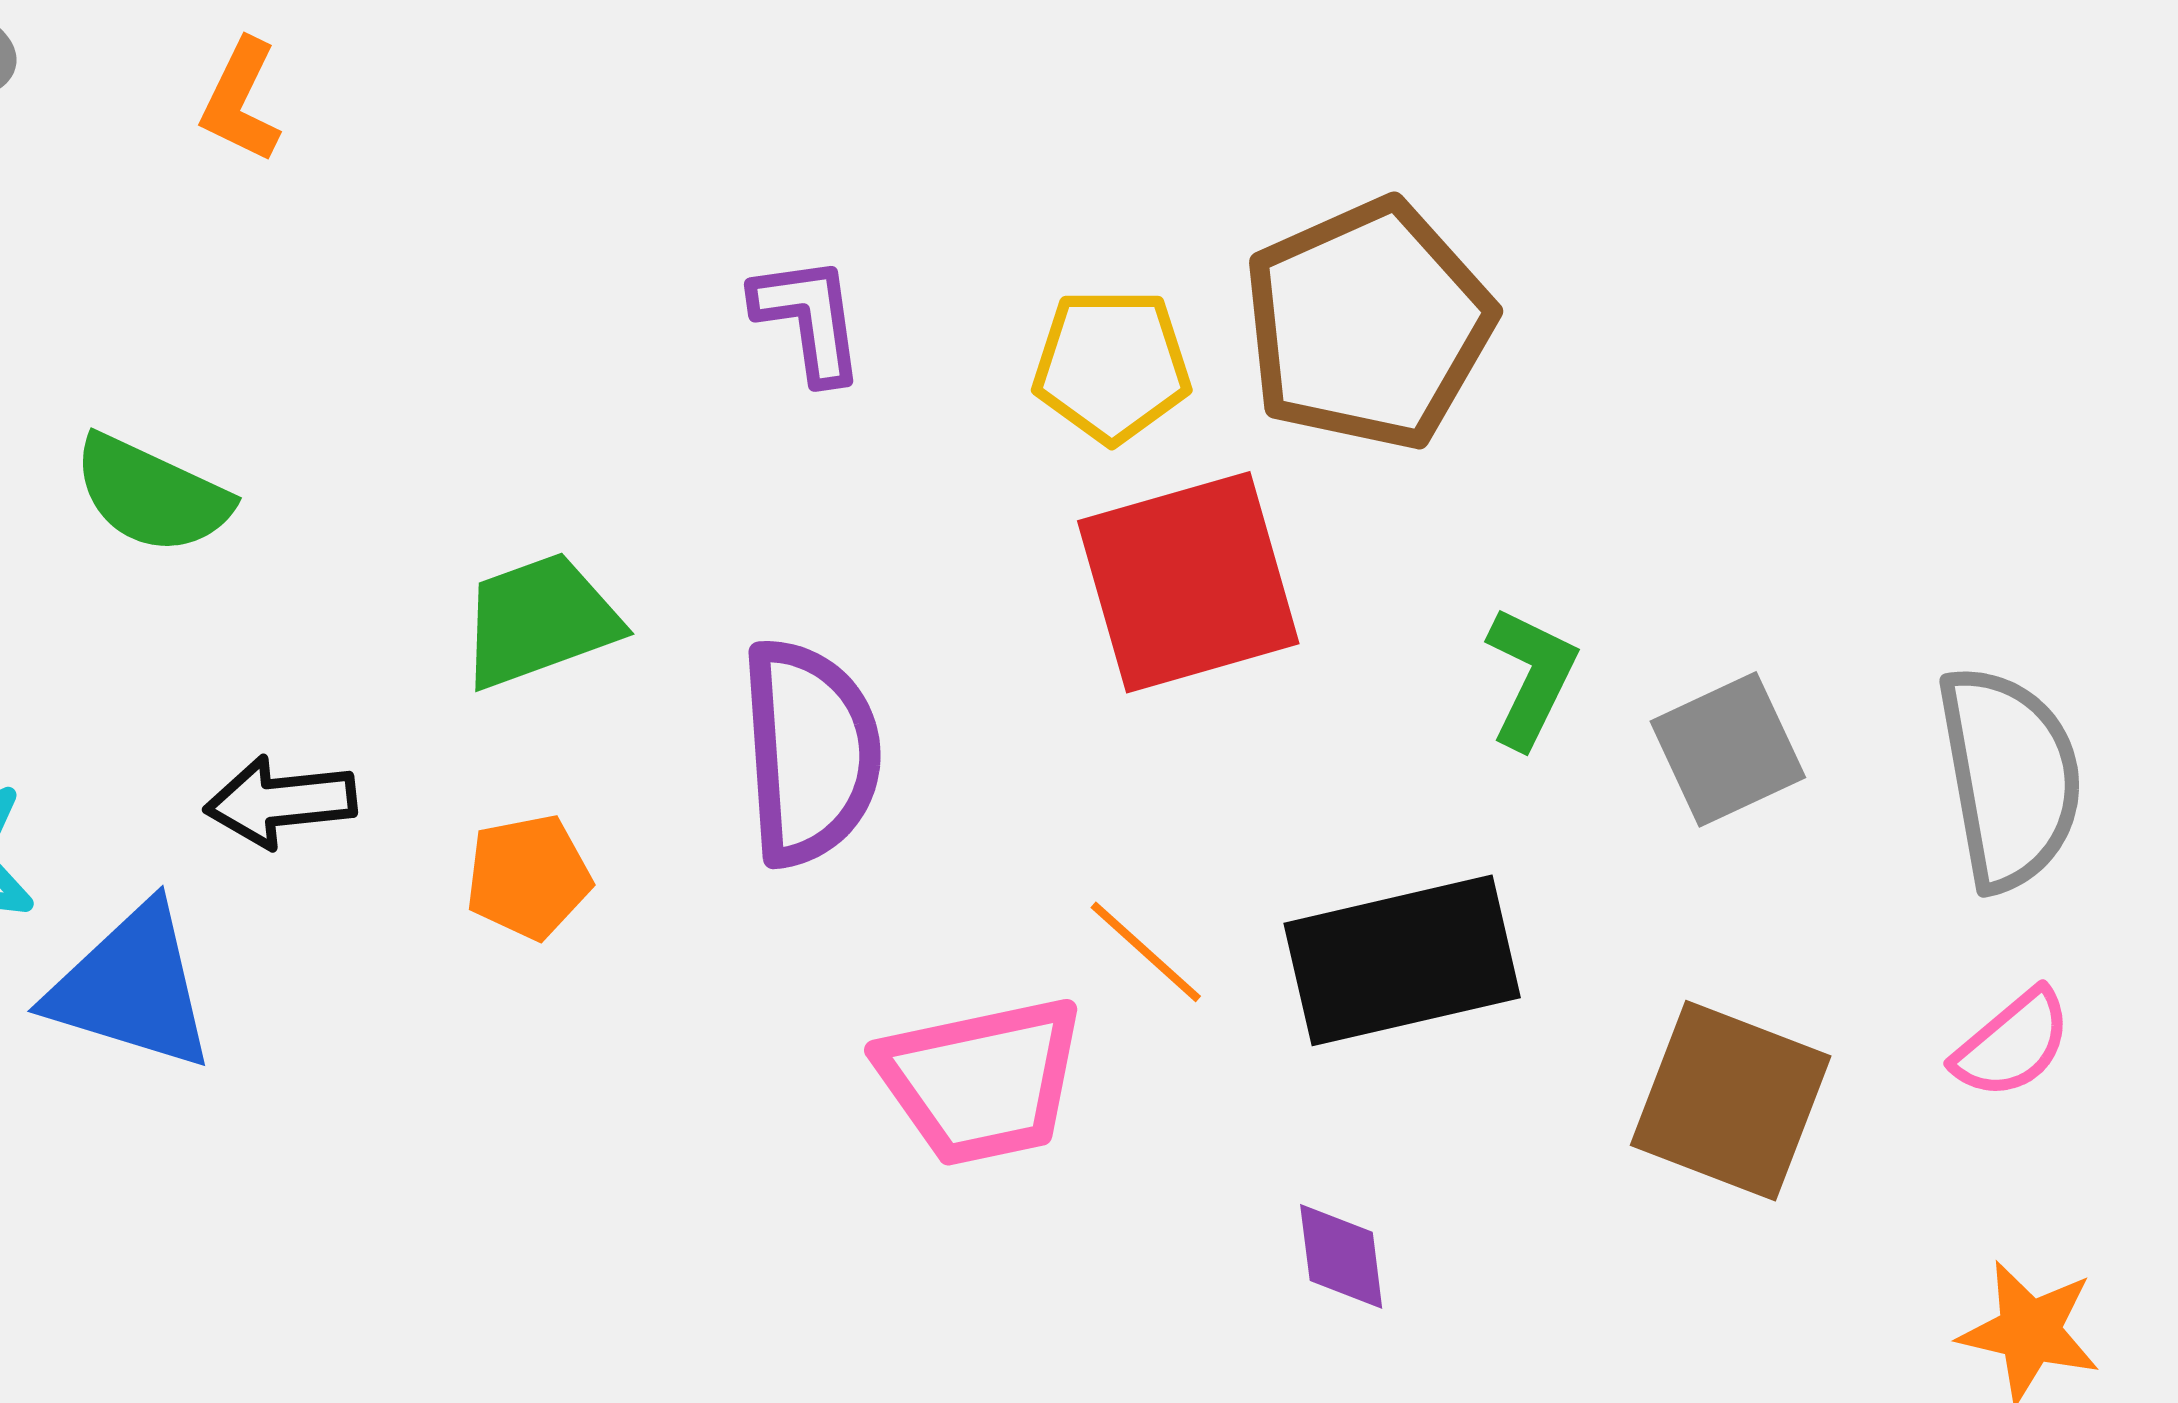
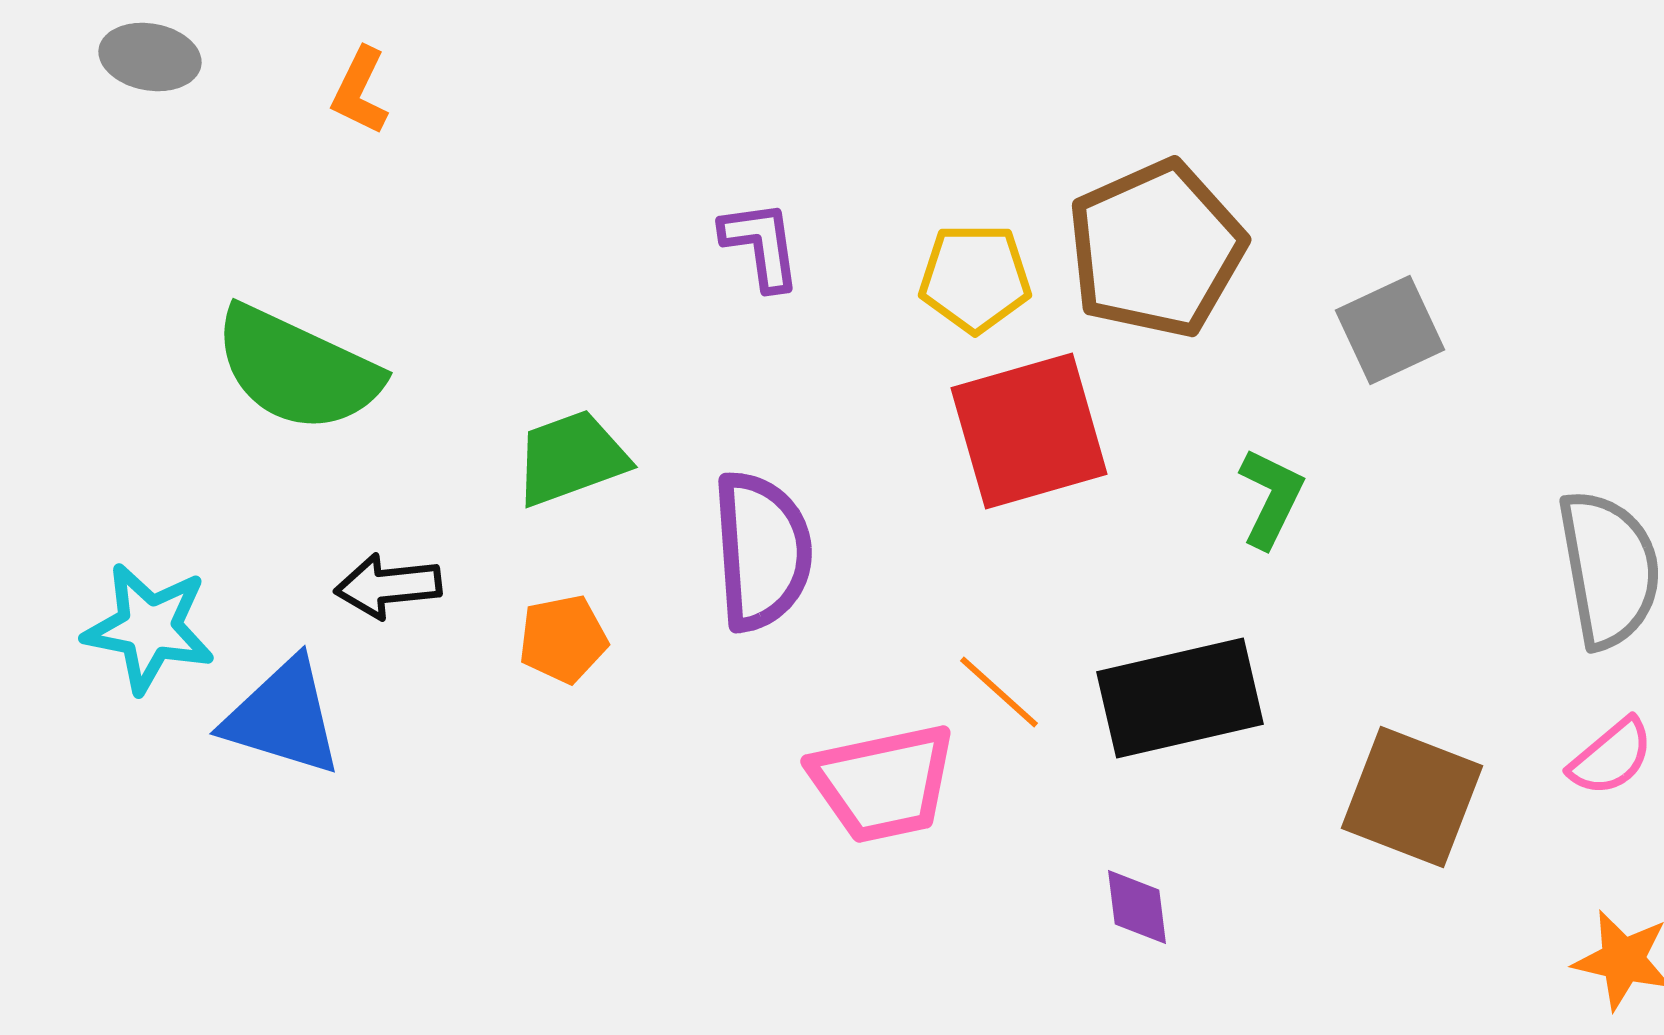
green semicircle: (152, 494) -> (297, 369), size x1.5
gray square: (1728, 749) -> (1390, 330), moved

